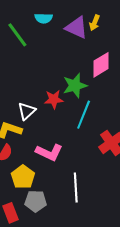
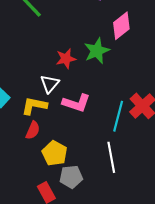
red star: (54, 99) -> (66, 59), moved
cyan line: (84, 115) -> (118, 116), moved
pink L-shape: (49, 152) -> (76, 103), moved

